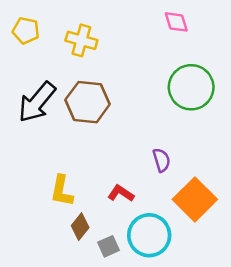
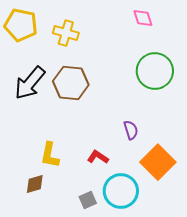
yellow pentagon: (26, 31) -> (21, 25), size x1.5
brown diamond: (80, 227) -> (35, 184), moved, turned 35

